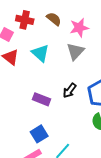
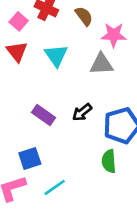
gray triangle: (75, 51) -> (101, 64), turned 30

